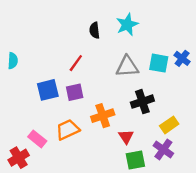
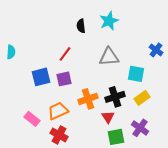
cyan square: (159, 63) -> (136, 74), moved
black cross: (142, 102) -> (115, 97), moved
yellow rectangle: (169, 125) -> (142, 98), moved
red cross: (19, 158) -> (59, 135), moved, turned -30

